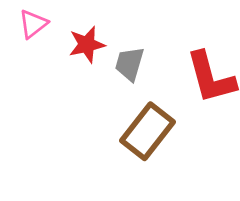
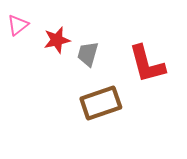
brown rectangle: (147, 131) -> (101, 103), turned 33

